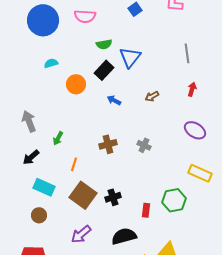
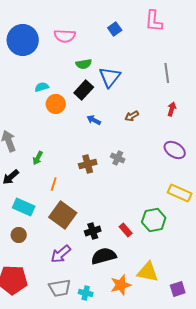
cyan semicircle: (51, 63) -> (42, 87), moved
gray cross: (144, 145) -> (118, 158), moved
black cross: (113, 197) -> (93, 231), moved
red rectangle: (146, 210) -> (126, 230), turned -48

